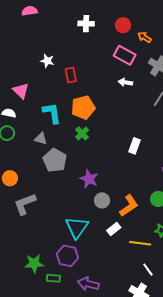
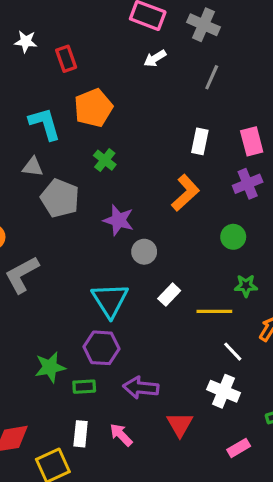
white arrow: (125, 82) -> (155, 58), turned -32
green cross: (82, 133) -> (105, 160), moved
white rectangle: (135, 146) -> (200, 141), moved
orange L-shape: (129, 206) -> (185, 193), moved

